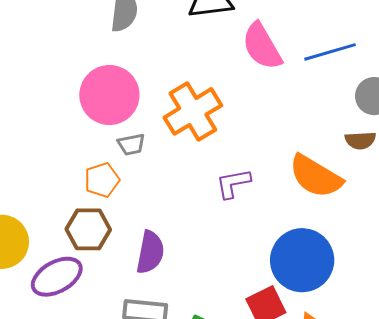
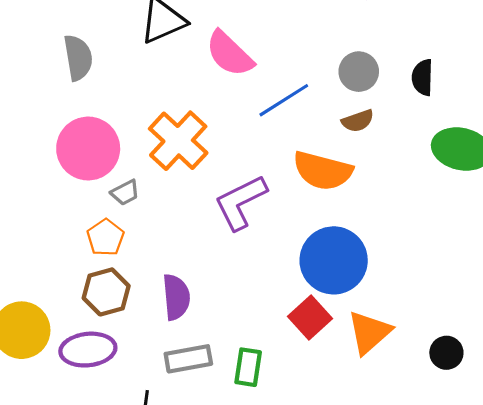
blue line: (330, 52) -> (284, 100), moved
purple L-shape: (233, 183) -> (241, 202), size x1.5
purple ellipse: (57, 277) -> (88, 350), turned 39

